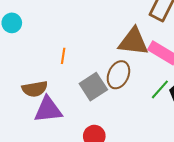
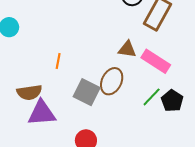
brown triangle: (133, 42) -> (127, 49), size x0.6
gray square: (93, 87) -> (87, 92), turned -32

